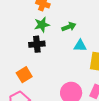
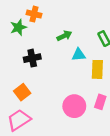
green star: (42, 25) -> (18, 27), moved

